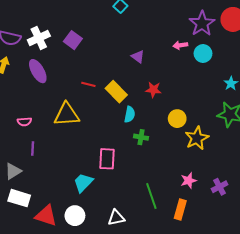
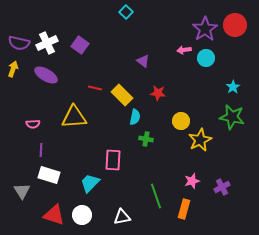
purple ellipse: (38, 71) -> (46, 75), turned -30
gray triangle: (13, 171) -> (22, 191), moved, turned -30
white rectangle: (19, 198) -> (49, 175), moved

